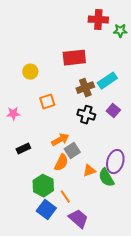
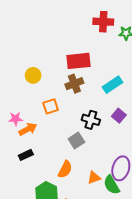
brown cross: (85, 88) -> (74, 84), moved
orange arrow: (60, 140) -> (28, 129), moved
gray square: (72, 151) -> (76, 140), moved

